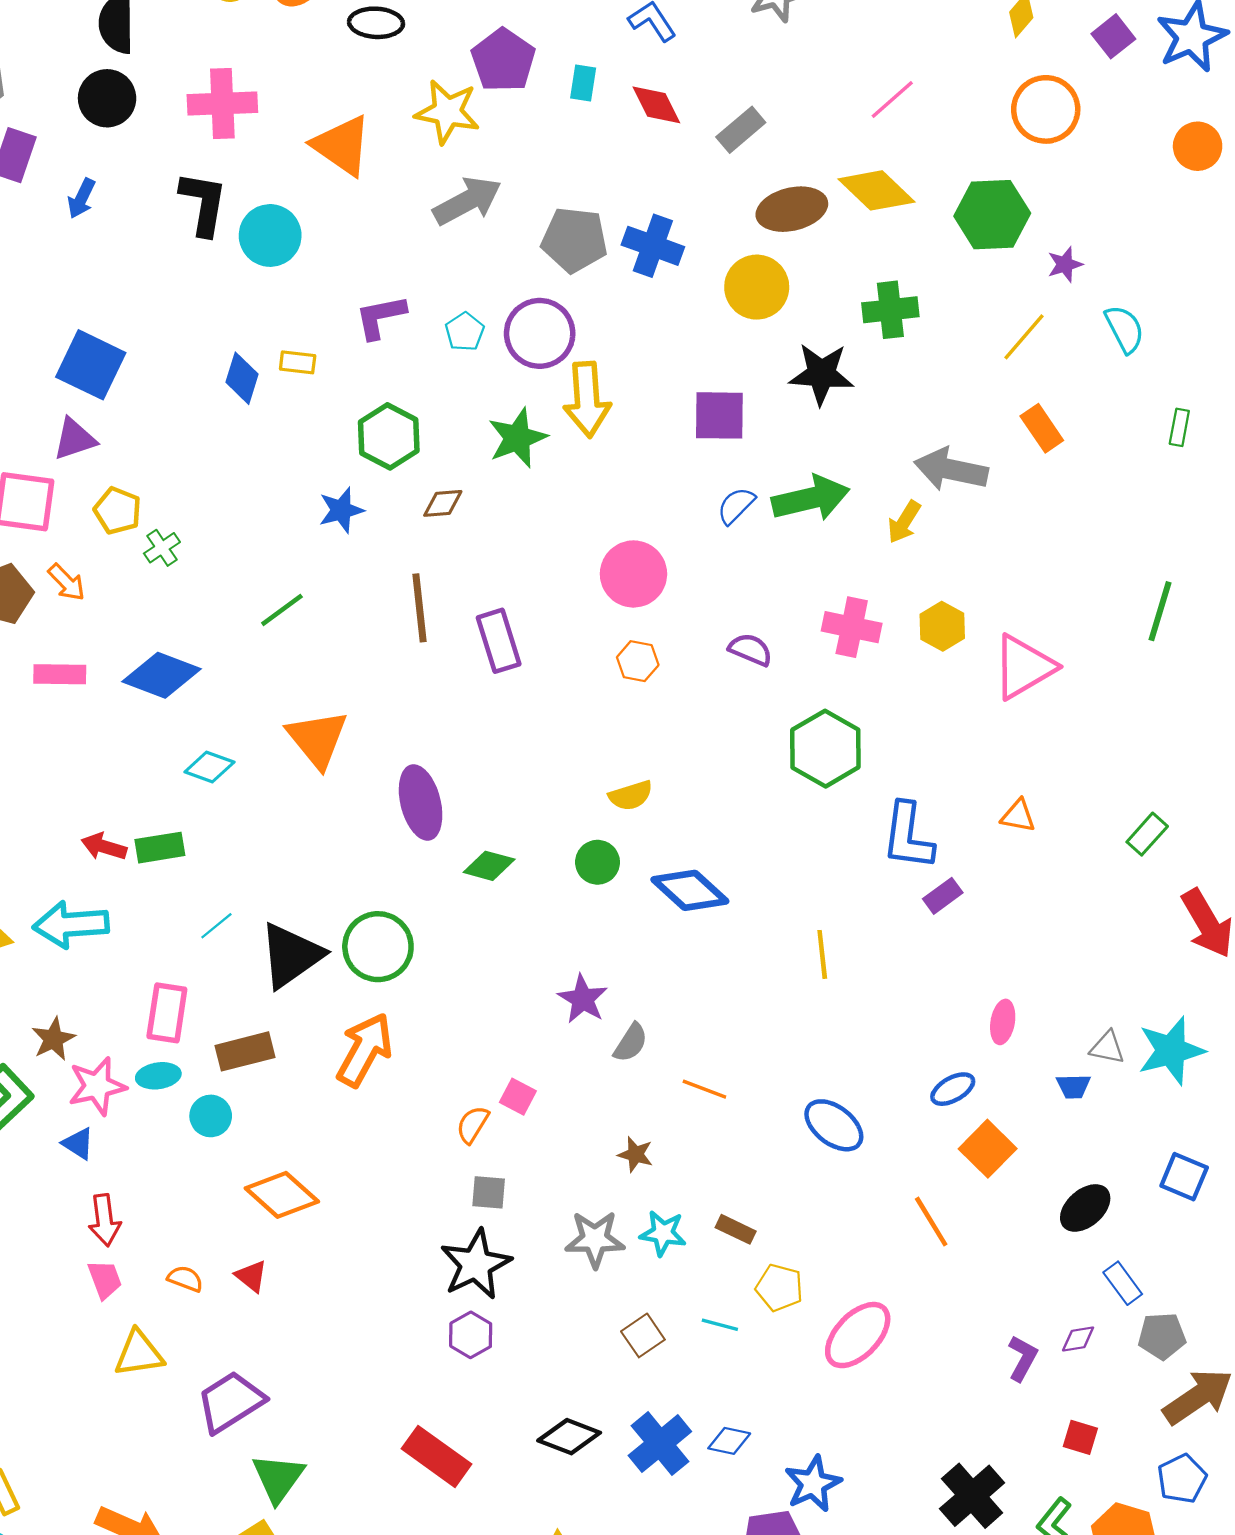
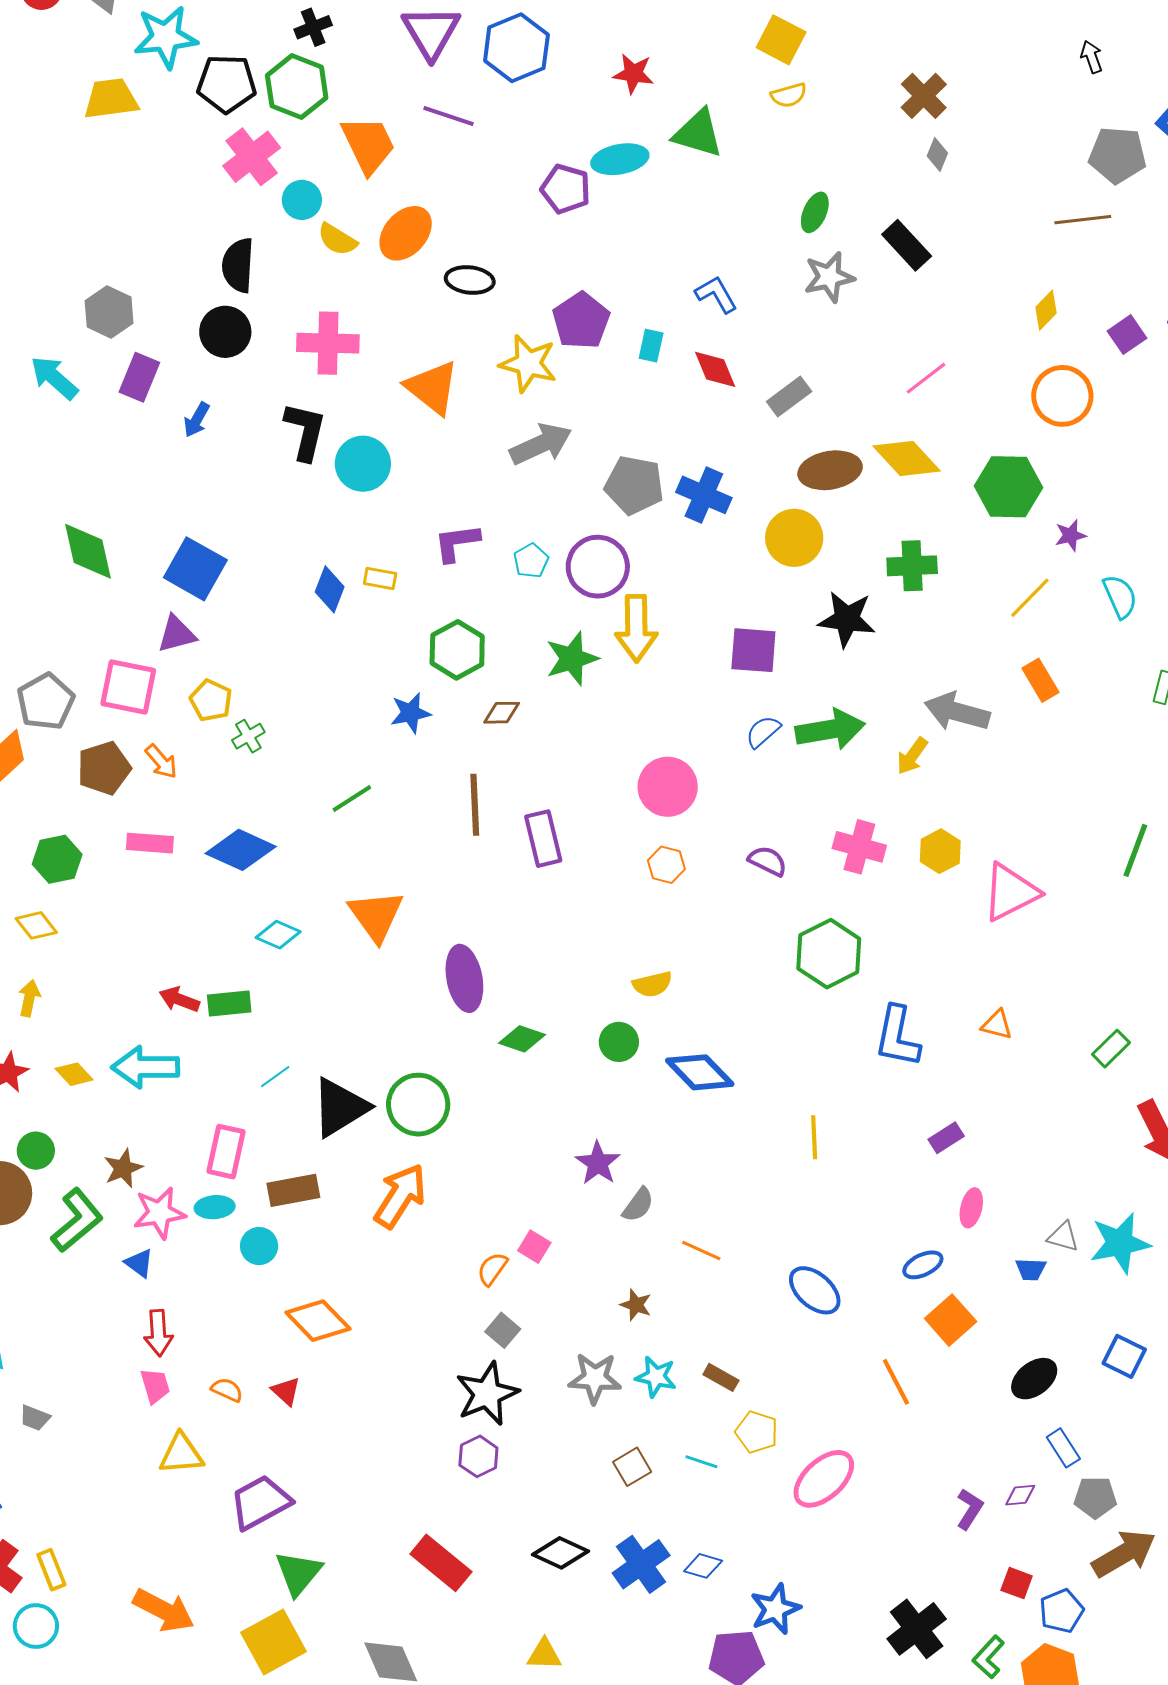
purple rectangle: (943, 896) -> (946, 1138), moved
gray square: (489, 1192) -> (503, 1330), turned 32
blue pentagon: (1182, 1479) -> (1061, 1611), moved

